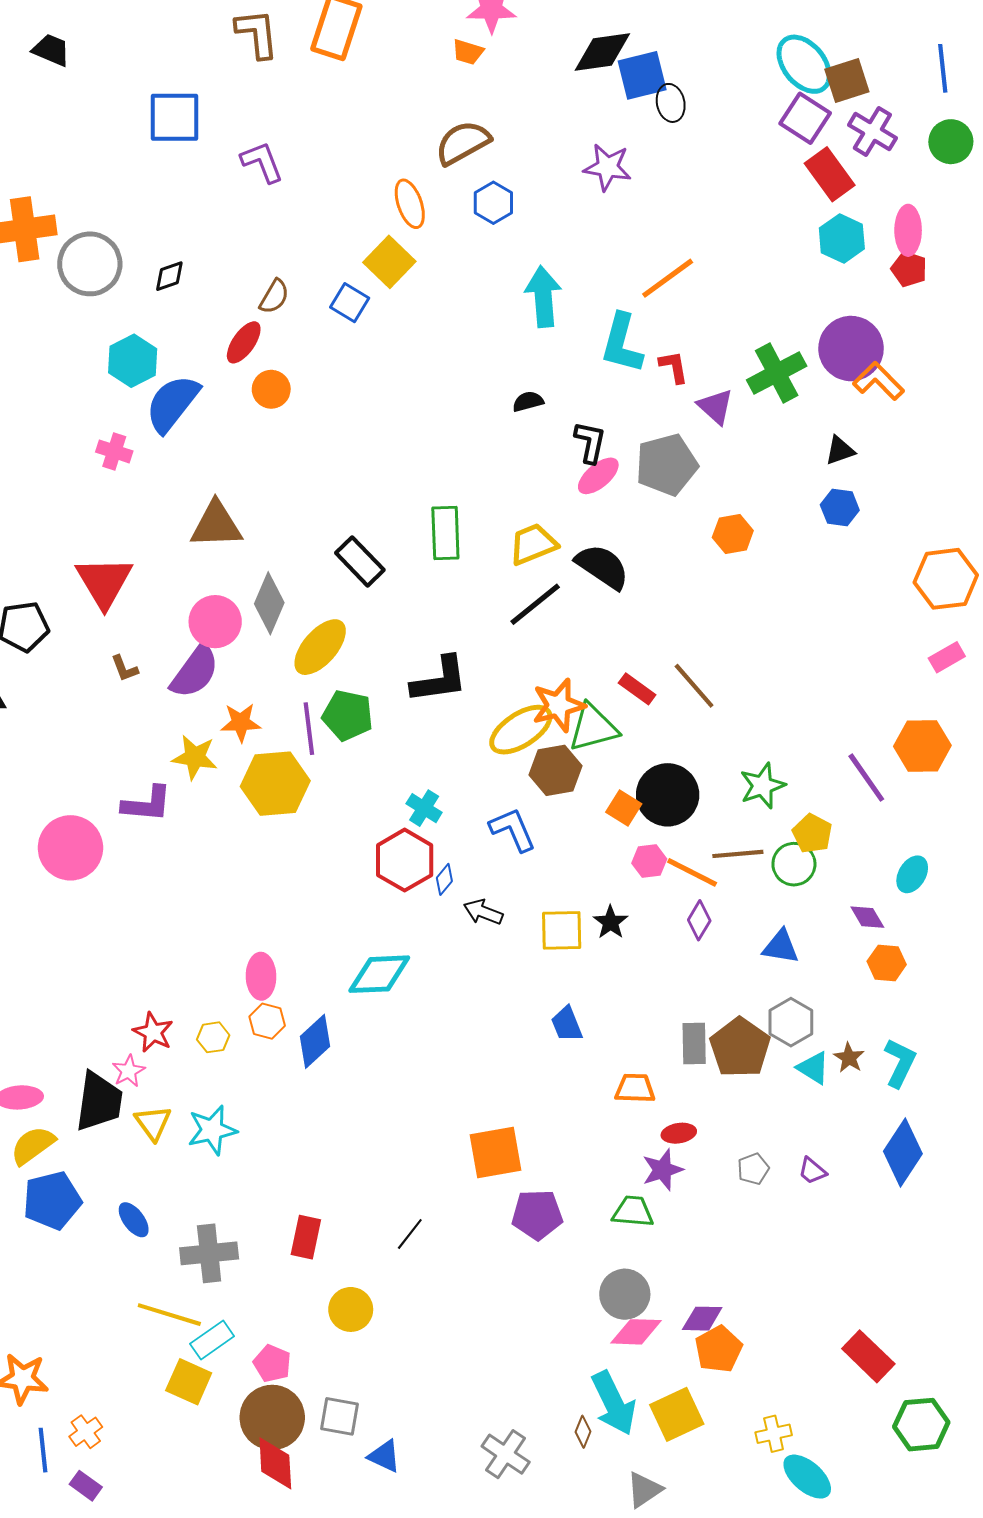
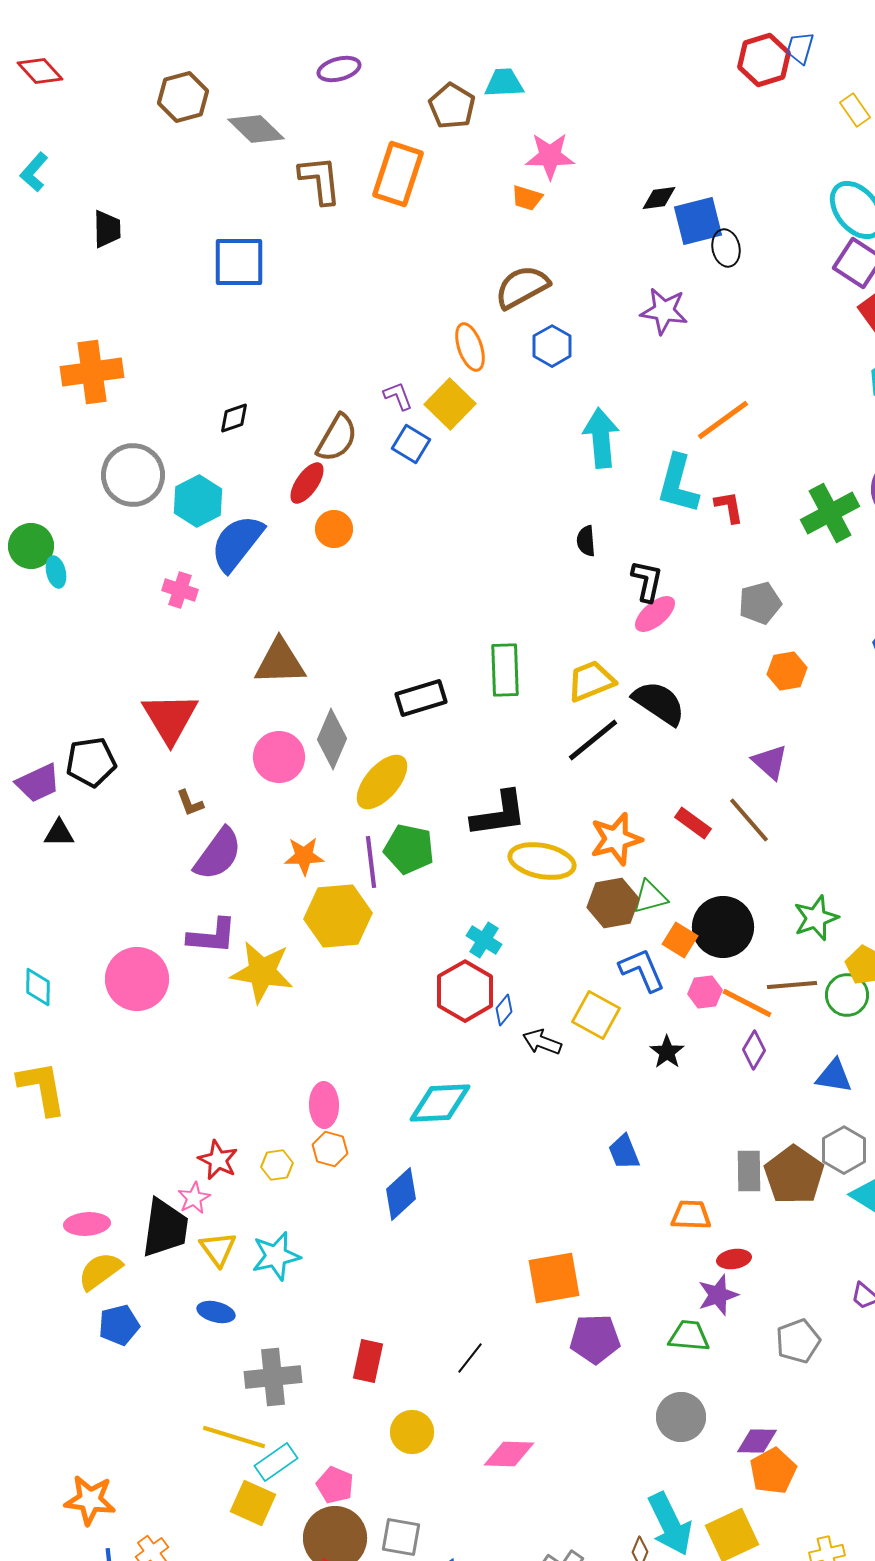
black trapezoid: (51, 50) -> (107, 229), moved, turned 66
black diamond: (602, 52) -> (659, 198), size x0.6
purple L-shape: (262, 162) -> (398, 396), moved, size x0.7
gray circle: (90, 264) -> (133, 475), moved
brown semicircle: (274, 297) -> (337, 438), size x1.4
black semicircle: (528, 402) -> (586, 541), turned -80
purple triangle: (715, 407) -> (770, 762), moved
gray pentagon: (667, 465) -> (760, 603), moved, size x0.7
black rectangle: (360, 561) -> (421, 698), turned -63
purple semicircle: (195, 672) -> (218, 854), moved
green triangle: (593, 728) -> (650, 897), moved, size x0.7
yellow ellipse: (521, 730) -> (542, 861), moved, turned 44
yellow star: (195, 757) -> (262, 972), moved, size x1.4
blue L-shape: (513, 829) -> (642, 970), moved
yellow square: (562, 930) -> (596, 1015), moved, turned 30
blue diamond: (315, 1041) -> (401, 1194), moved
gray pentagon: (753, 1169) -> (798, 1341), moved, size x1.4
blue pentagon: (52, 1200) -> (119, 1325), size x0.7
blue ellipse: (134, 1220) -> (216, 1312), moved, turned -39
pink diamond: (636, 1332) -> (509, 1454), moved

